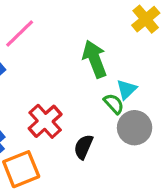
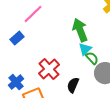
cyan triangle: (127, 89) -> (85, 49), moved

